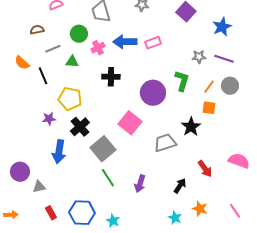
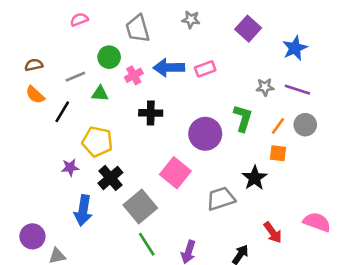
brown semicircle: (37, 30) -> (34, 65), moved
black line: (43, 76) -> (62, 112), turned 54

